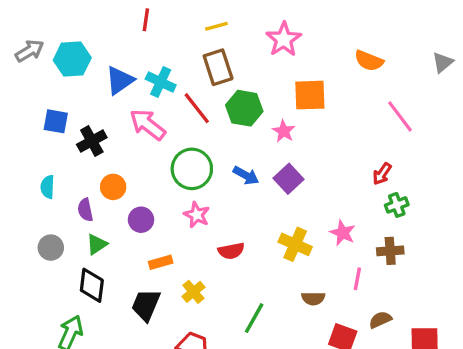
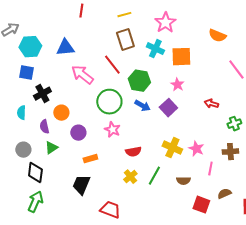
cyan hexagon: (72, 59) -> (30, 47), moved
blue triangle: (120, 80) -> (65, 48), turned 30
cyan cross: (161, 82) -> (155, 49), moved
green hexagon: (244, 108) -> (139, 81), moved
pink star: (284, 131) -> (177, 85), moved
black cross: (92, 141) -> (42, 94), moved
red arrow: (382, 174) -> (211, 104), moved, turned 72
pink star: (343, 233) -> (196, 149), moved
black diamond: (92, 285) -> (35, 173), moved
yellow cross: (193, 292) -> (130, 177), moved
green line: (254, 318) -> (154, 176), moved

